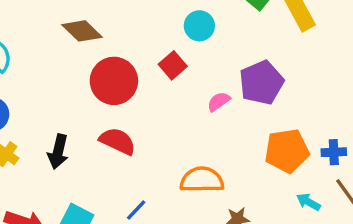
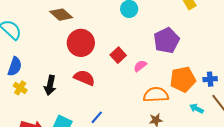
red square: (173, 65) -> (118, 55), moved
pink semicircle: (219, 102) -> (140, 66), moved
orange semicircle: (202, 180) -> (156, 95), moved

